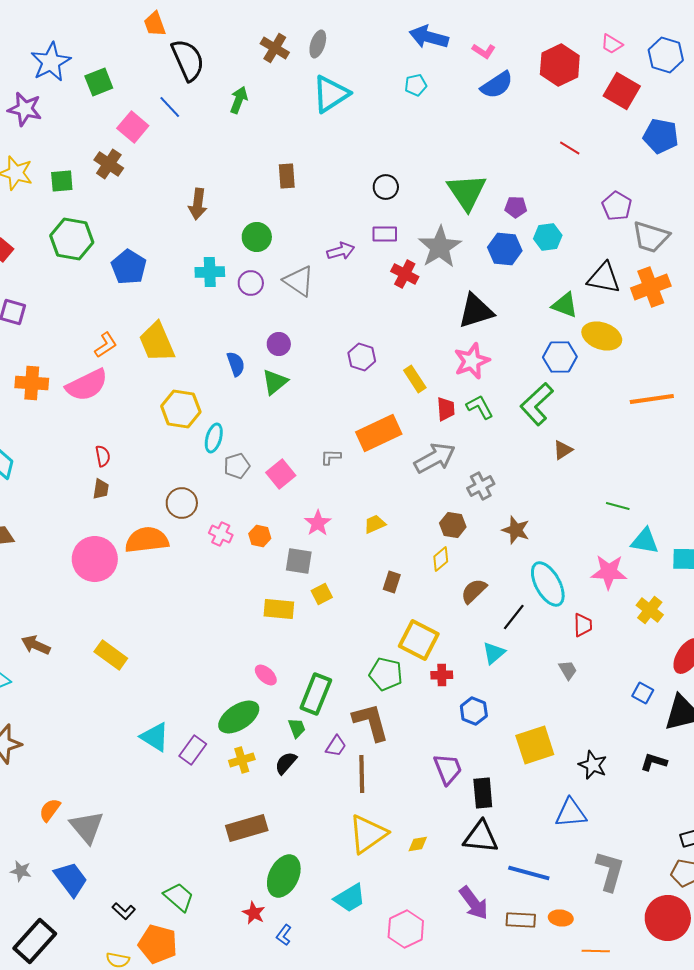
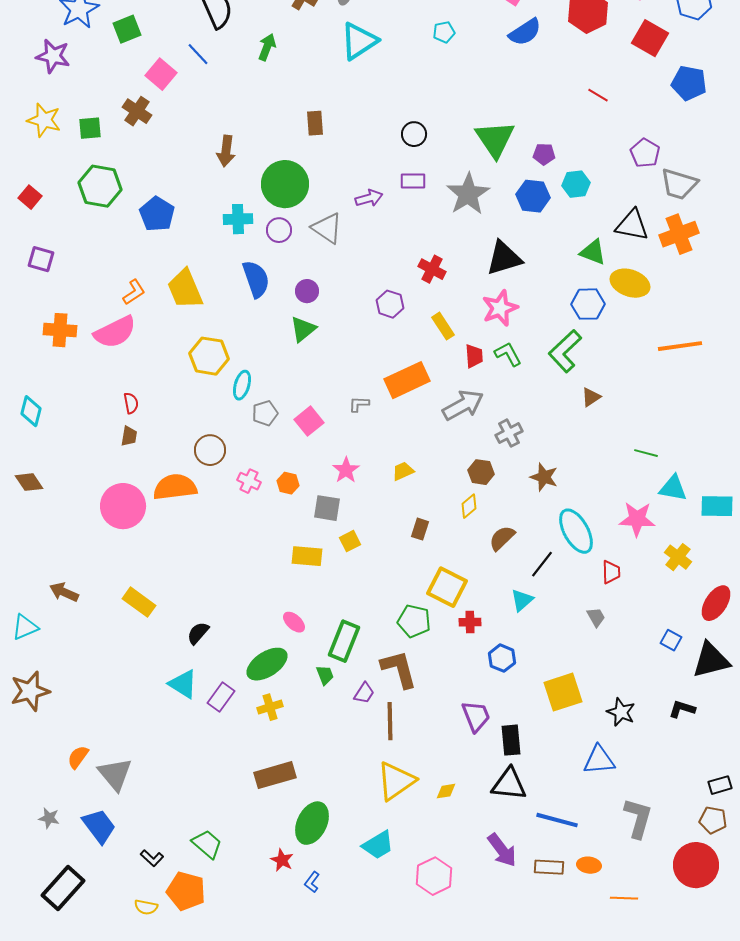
green circle: (257, 237) -> (285, 184), size x1.6
red cross: (405, 274) -> (432, 269), moved
blue semicircle: (236, 364) -> (256, 279), moved, size x1.5
black semicircle: (286, 763) -> (198, 633), moved

